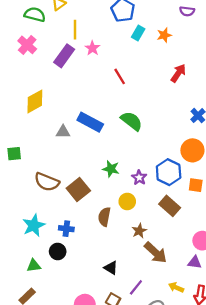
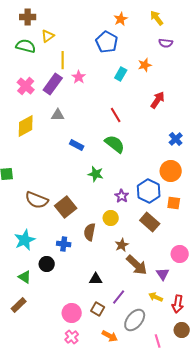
cyan rectangle: (138, 33) -> (121, 74), moved
pink cross: (27, 45) -> (26, 86), moved
red line: (120, 76) -> (116, 115), moved
blue rectangle: (90, 122) -> (77, 145), size x0.6
gray triangle: (63, 132) -> (58, 115), moved
green star: (111, 169) -> (96, 174), moved
blue cross: (66, 229) -> (64, 244), moved
purple triangle: (195, 262) -> (163, 274), moved, turned 48
green triangle: (34, 266) -> (25, 277), turned 40
black triangle: (111, 268) -> (96, 279), turned -32

